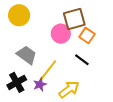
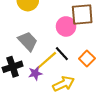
orange square: (87, 36) -> (87, 58), moved
black line: (82, 60) -> (62, 54), moved

